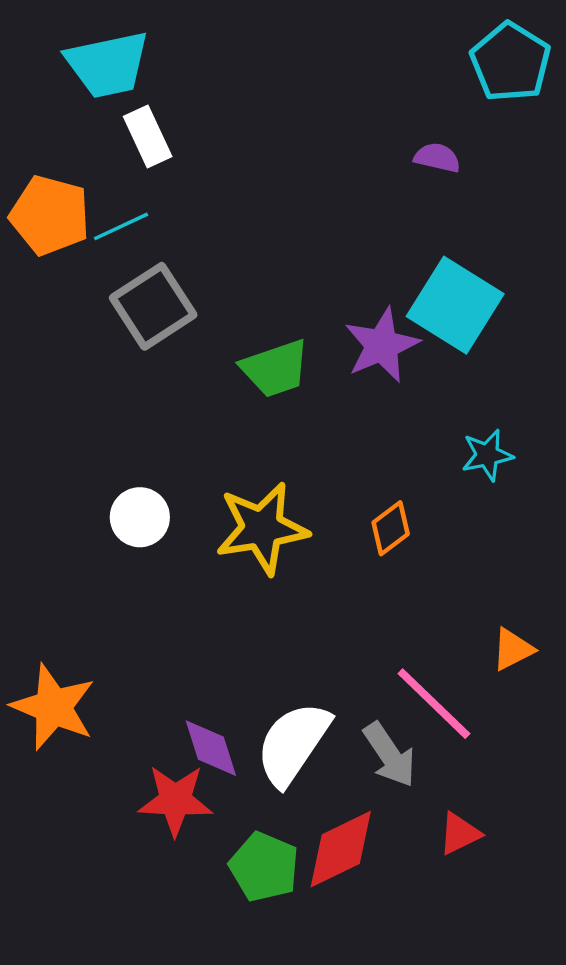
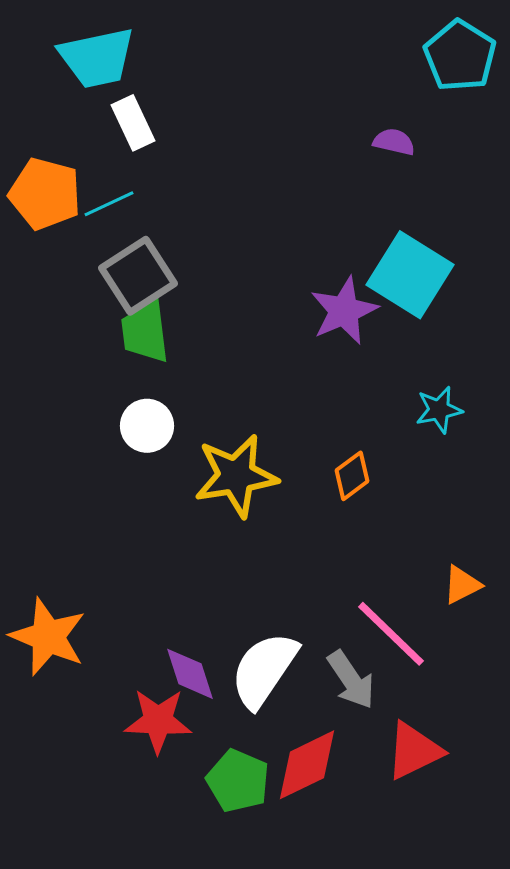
green trapezoid: (275, 368) -> (145, 332), moved, turned 102
white circle: (140, 517) -> (147, 426), moved
red triangle: (459, 834) -> (414, 751), size x1.5

